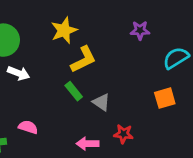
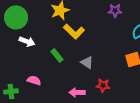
yellow L-shape: (83, 59) -> (74, 31), turned 70
green rectangle: (74, 91) -> (57, 55), moved

